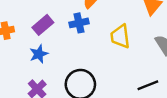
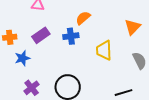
blue star: (39, 54) -> (22, 58), moved

